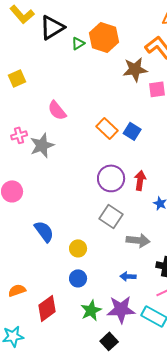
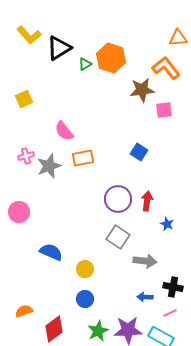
orange rectangle: (107, 128) -> (83, 158), moved, turned -55
blue semicircle: (44, 231) -> (51, 252), turned -30
blue arrow: (128, 276) -> (145, 297), moved

